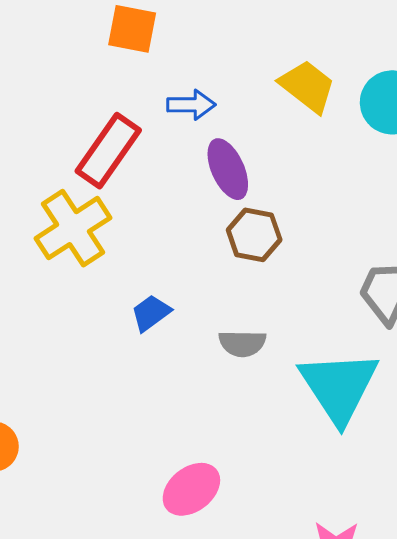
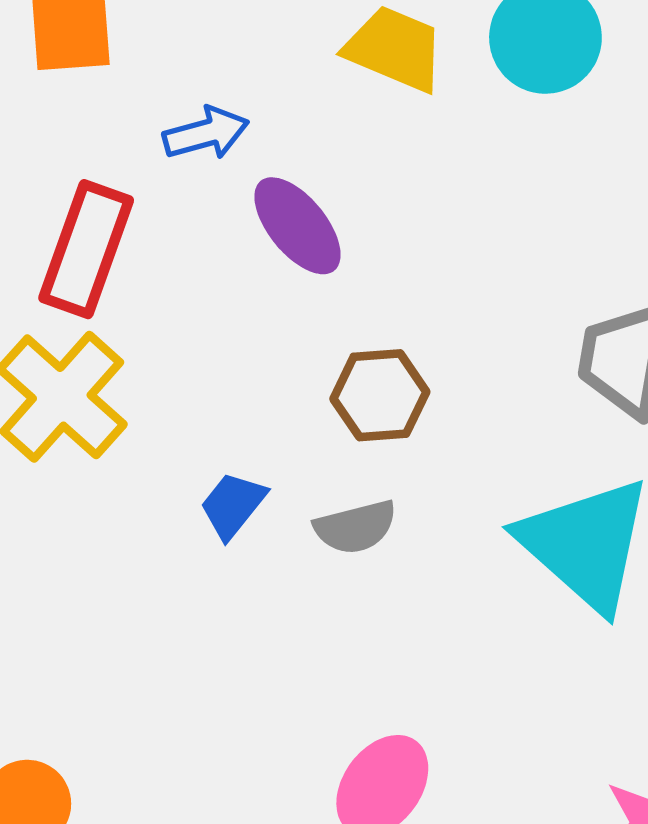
brown hexagon: (254, 235) -> (380, 395), moved
gray semicircle: (242, 343) -> (355, 527), moved

